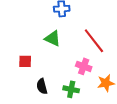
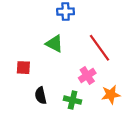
pink cross: (84, 66) -> (87, 76), turned 35

